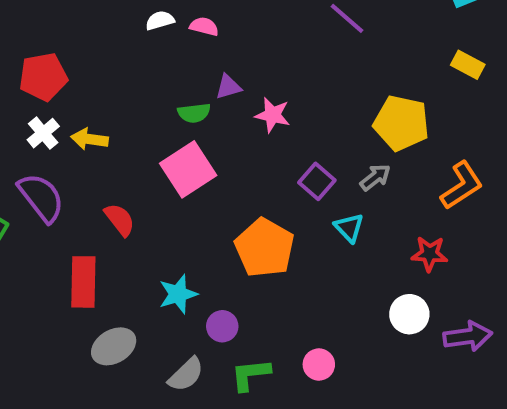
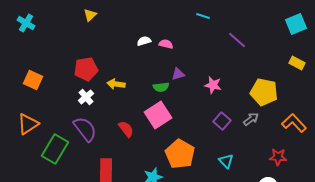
pink star: (273, 115) -> (213, 85), moved
yellow arrow: (89, 139) -> (116, 84), moved
orange L-shape: (462, 185) -> (294, 123), turned -100
red semicircle: (120, 220) -> (126, 129), moved
cyan triangle: (349, 228) -> (226, 161), moved
orange pentagon: (265, 248) -> (180, 154), moved

